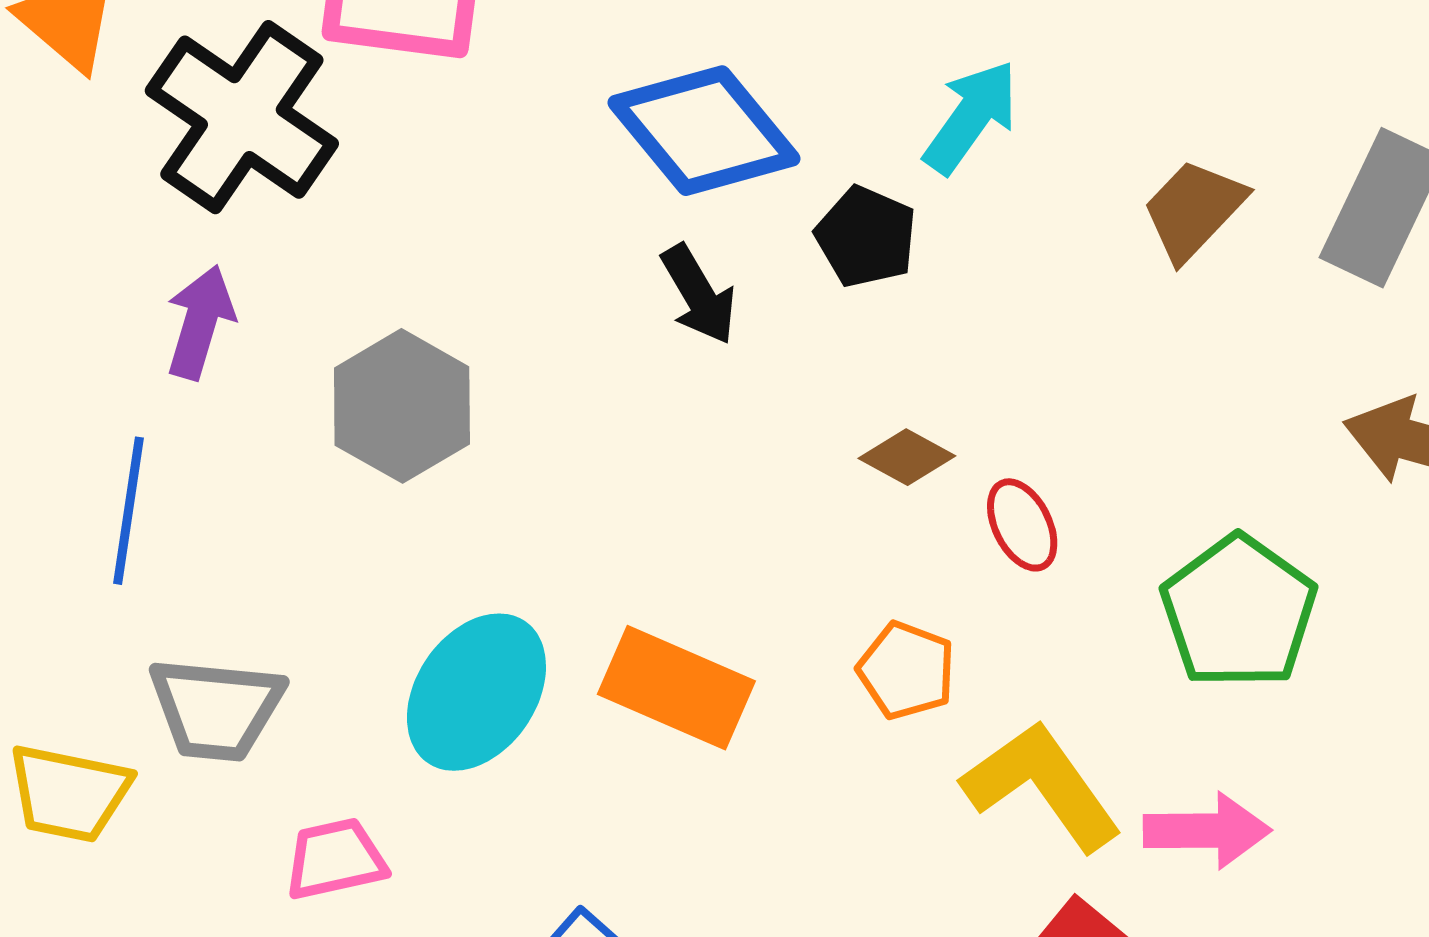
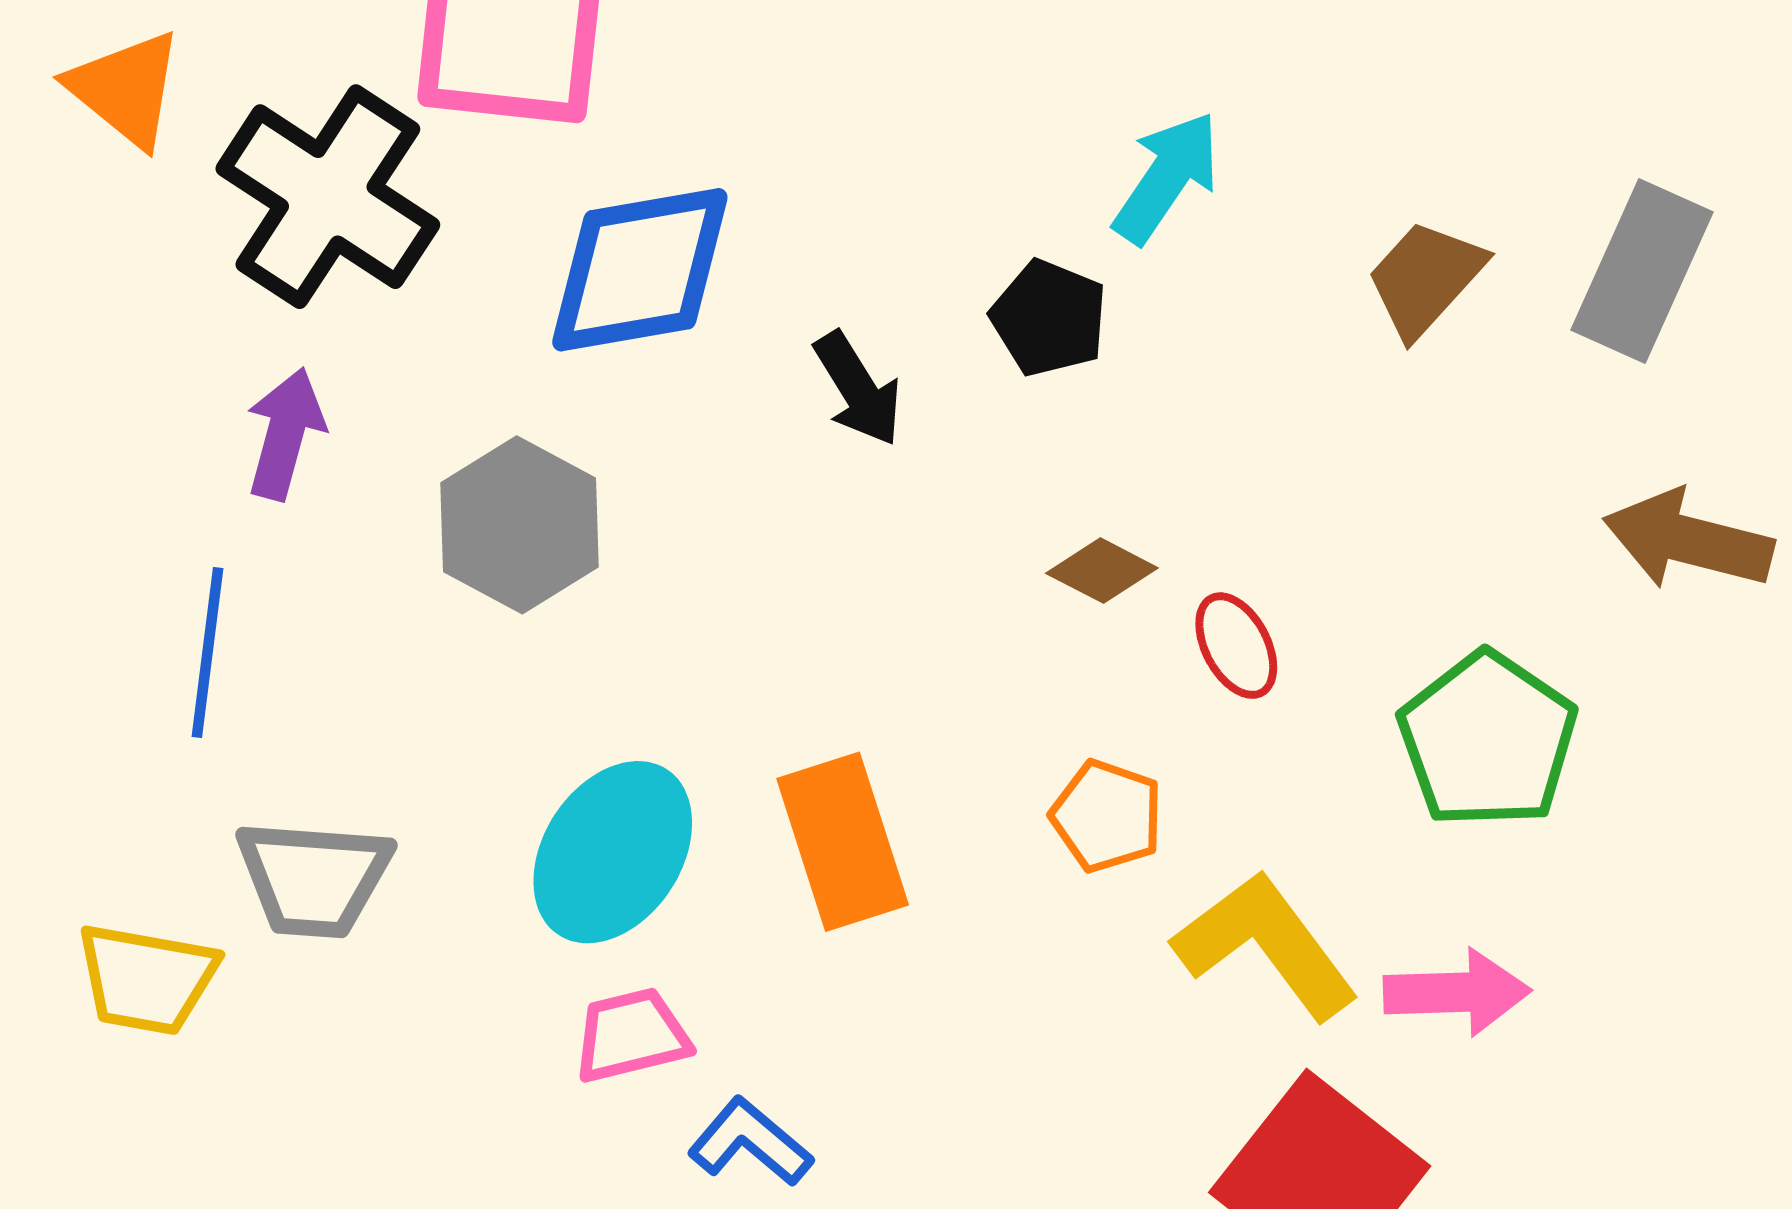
blue diamond: (704, 131) -> (640, 270), moved, turned -59
orange rectangle: (676, 688) -> (843, 842), turned 50
pink trapezoid: (335, 859) -> (631, 1035), moved

